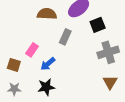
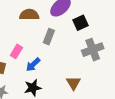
brown triangle: (110, 82) -> (73, 83), moved

